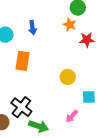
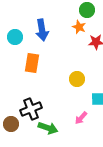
blue arrow: (33, 28) -> (42, 30), size x1.5
black cross: (21, 107) -> (31, 109), turned 30

